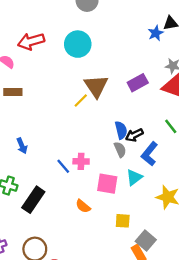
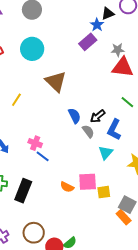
purple rectangle: (138, 83) -> (88, 42), moved
yellow line: (81, 101) -> (16, 100), moved
blue semicircle: (121, 130) -> (74, 116), moved
pink cross: (81, 161) -> (35, 143), moved, turned 32
pink square: (107, 184) -> (88, 182), moved

